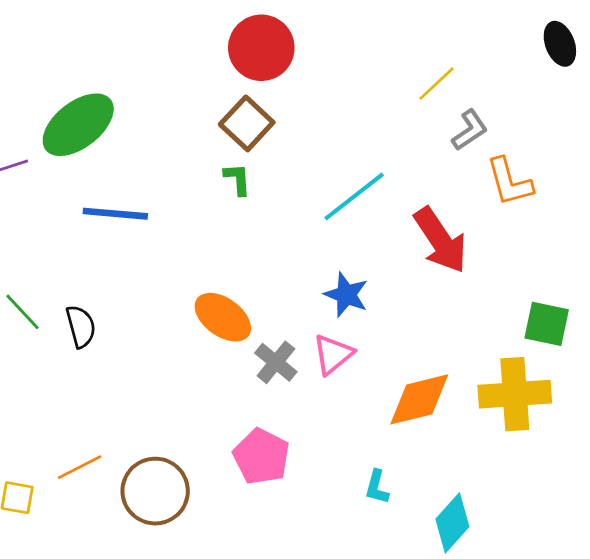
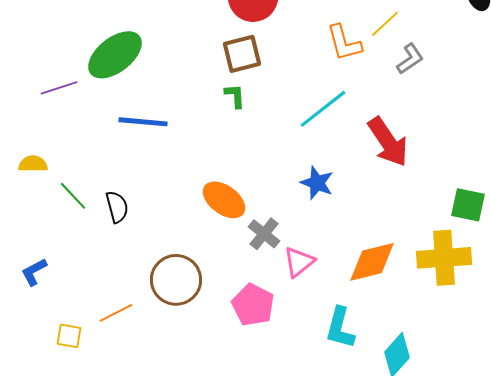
brown square: (247, 123) -> (242, 54), turned 33
orange L-shape: (509, 182) -> (344, 43), moved
pink triangle: (333, 354) -> (299, 262), moved
cyan L-shape: (377, 487) -> (340, 328), size x1.6
brown circle: (155, 491) -> (176, 280), moved

